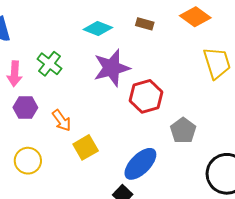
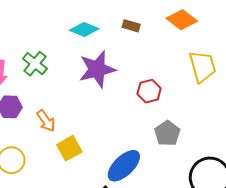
red hexagon: (146, 96) -> (149, 91), moved, size x0.7

